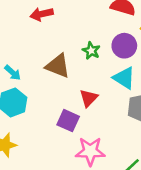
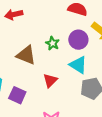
purple square: (68, 121) -> (17, 95), moved

